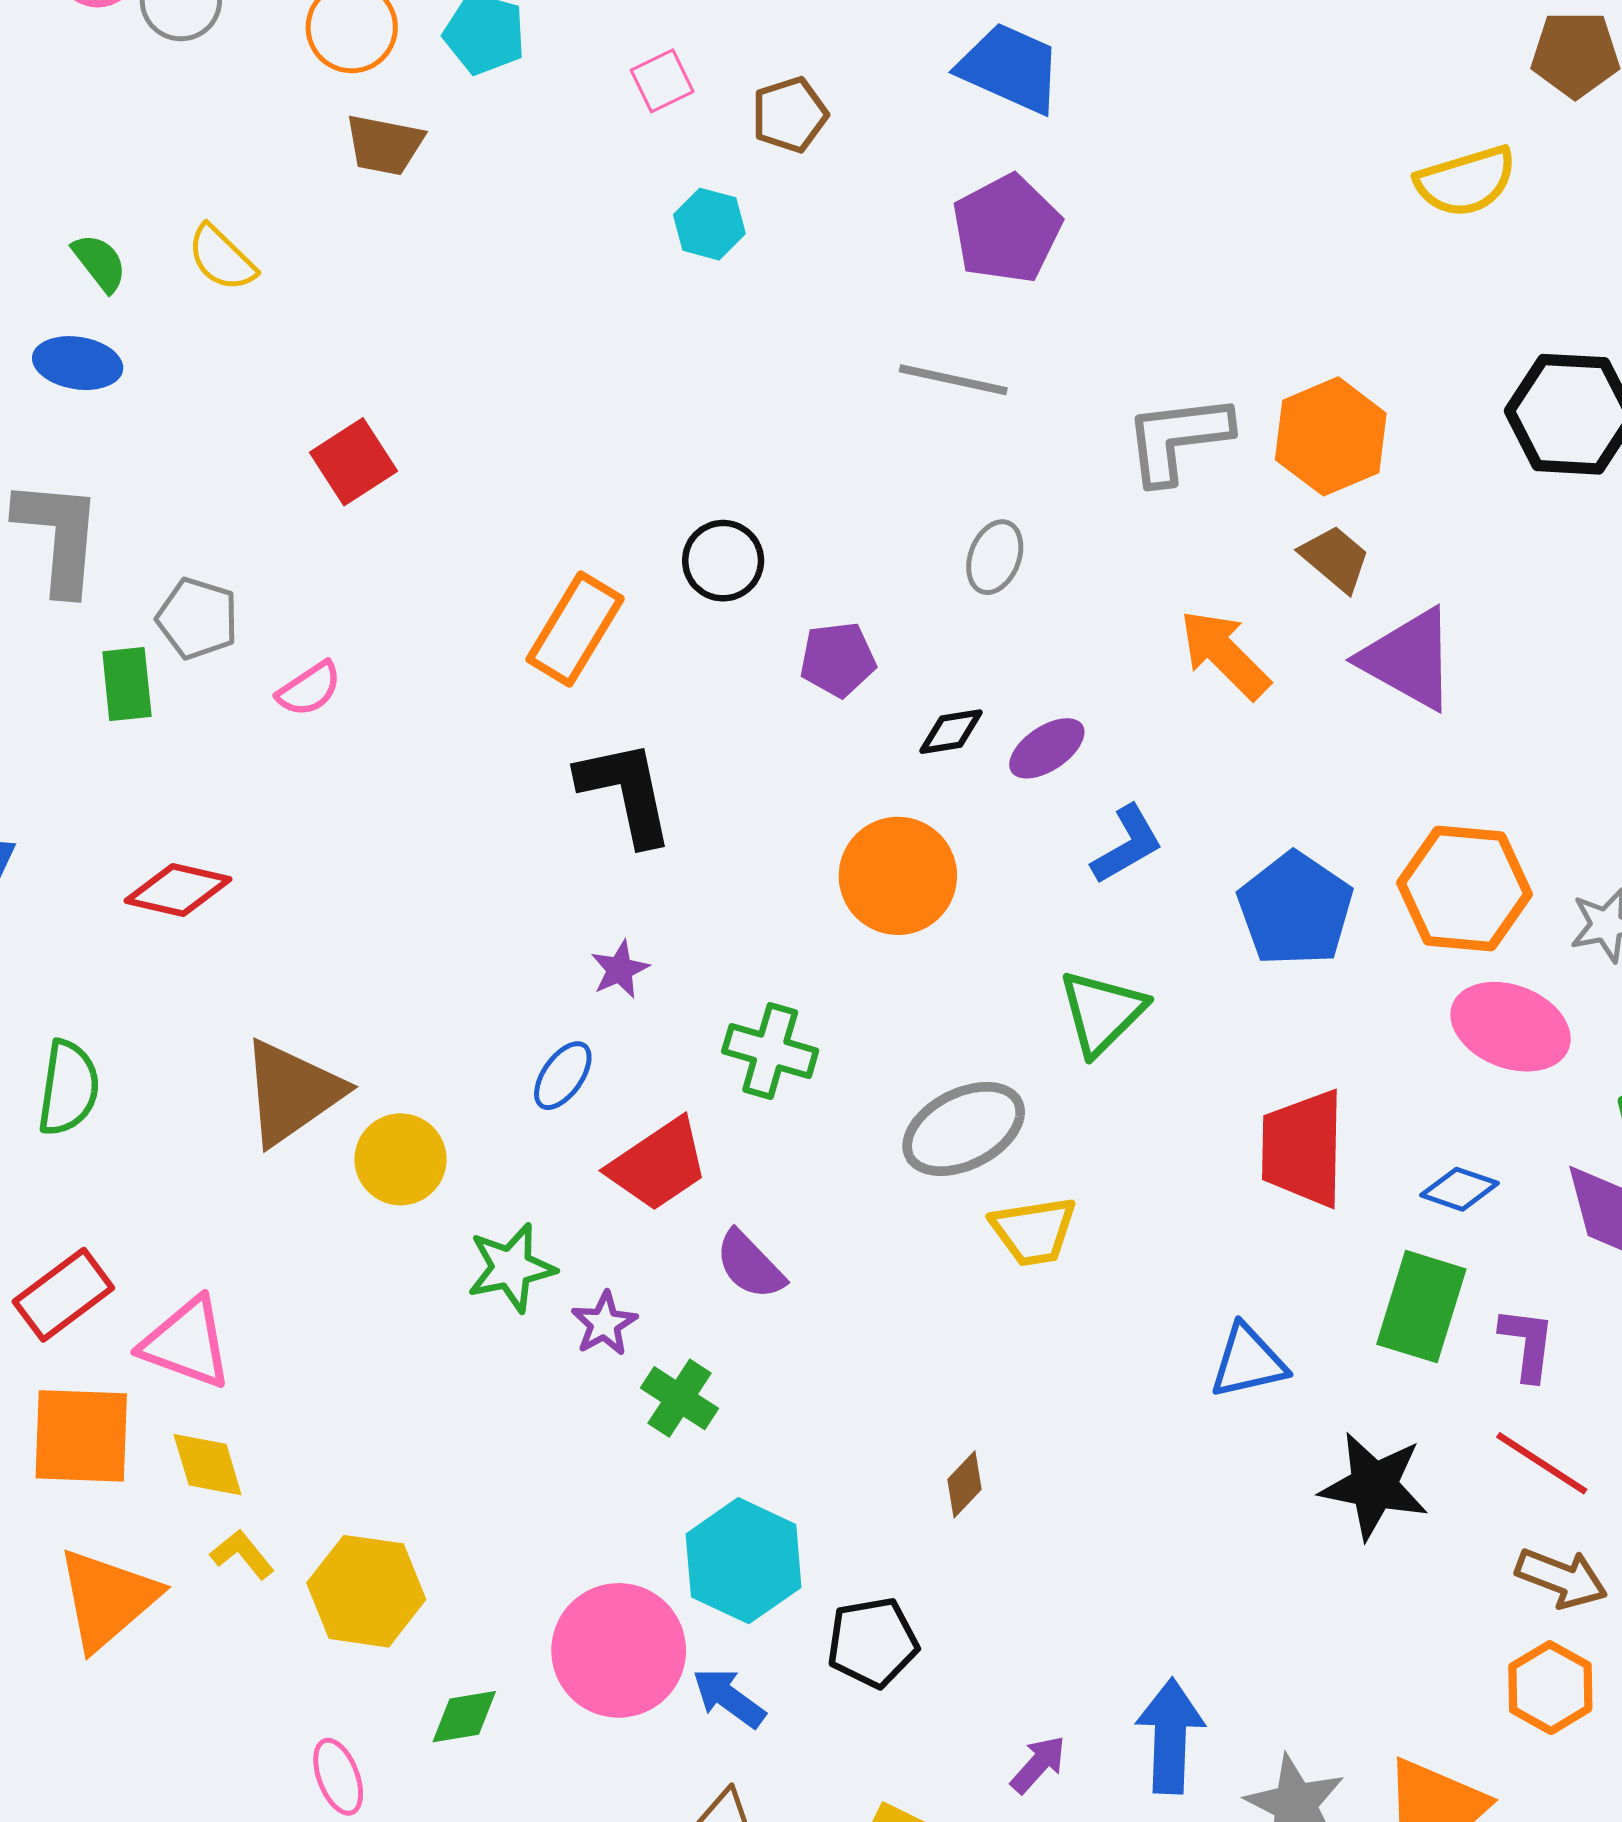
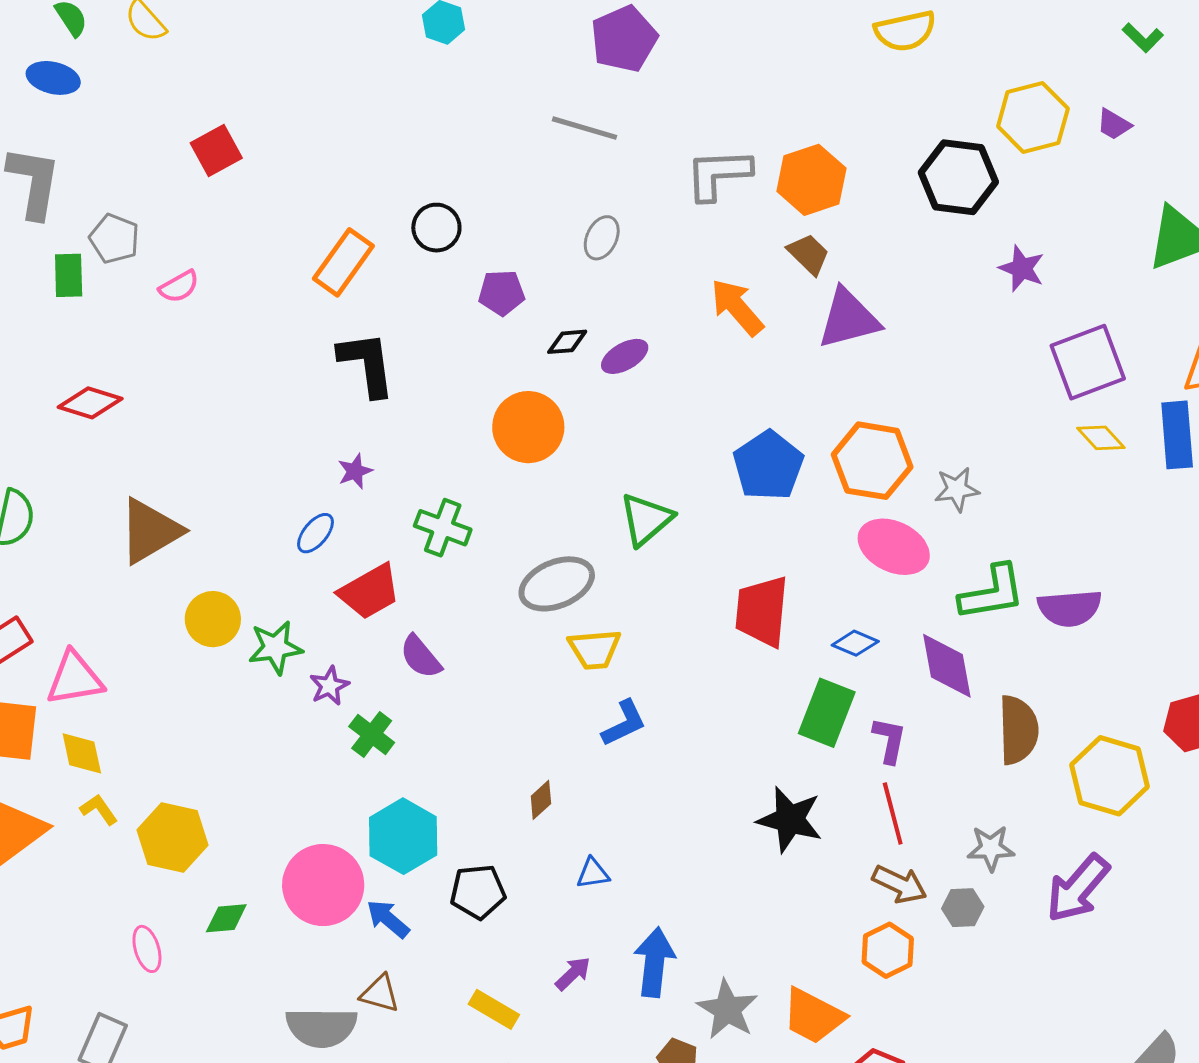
purple triangle: (1409, 659) -> (849, 319), turned -48
blue L-shape: (1127, 845) -> (624, 723), moved
yellow circle: (401, 1159) -> (213, 619), moved
pink triangle: (187, 1343) -> (75, 679), turned -34
blue triangle: (1248, 1362) -> (593, 873), moved, size x0.7
red line: (1542, 1463) -> (893, 813), turned 38

